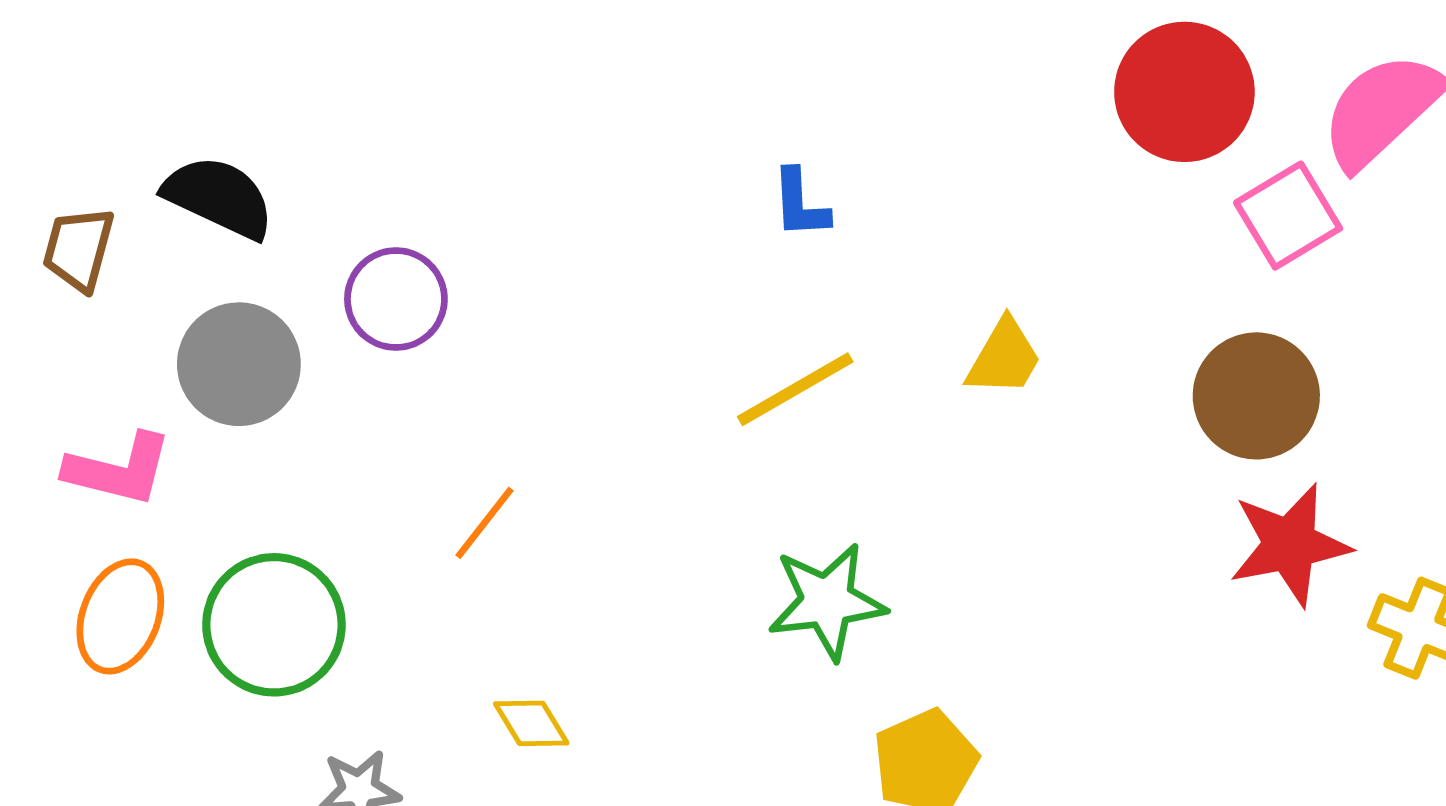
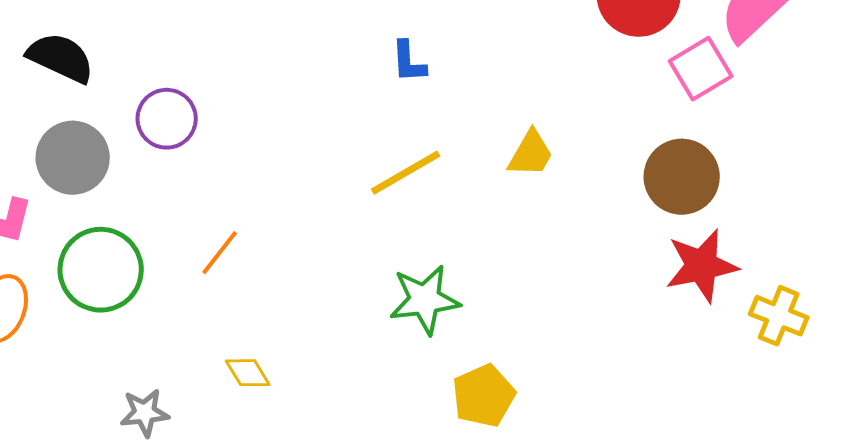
green circle: (274, 625) -> (101, 270), moved

